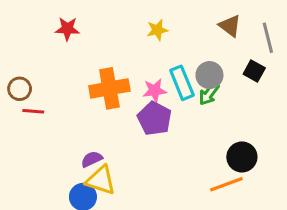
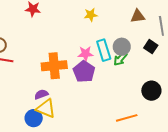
brown triangle: (230, 26) -> (138, 16), turned -49
orange cross: (109, 88) -> (54, 66), moved
black circle: (242, 157) -> (151, 91), moved

